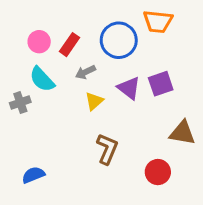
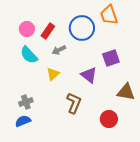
orange trapezoid: (158, 21) -> (109, 15), turned 65
purple triangle: (129, 88) -> (89, 75), moved
yellow triangle: (94, 101) -> (53, 74), moved
gray cross: (20, 102) -> (26, 102), moved

